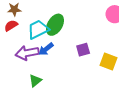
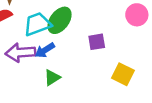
purple square: (83, 50) -> (97, 42), moved
green triangle: (35, 81) -> (52, 78), moved

